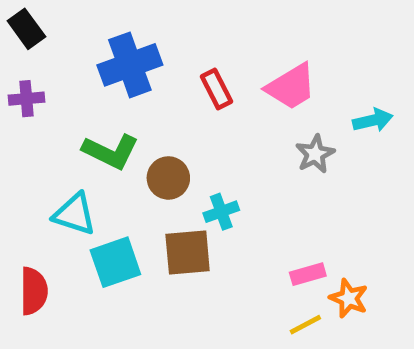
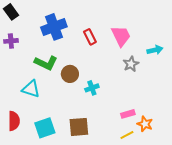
pink trapezoid: (291, 87) -> (121, 36), turned -85
brown square: (188, 253) -> (79, 127), moved
cyan square: (115, 262) -> (45, 128), moved

